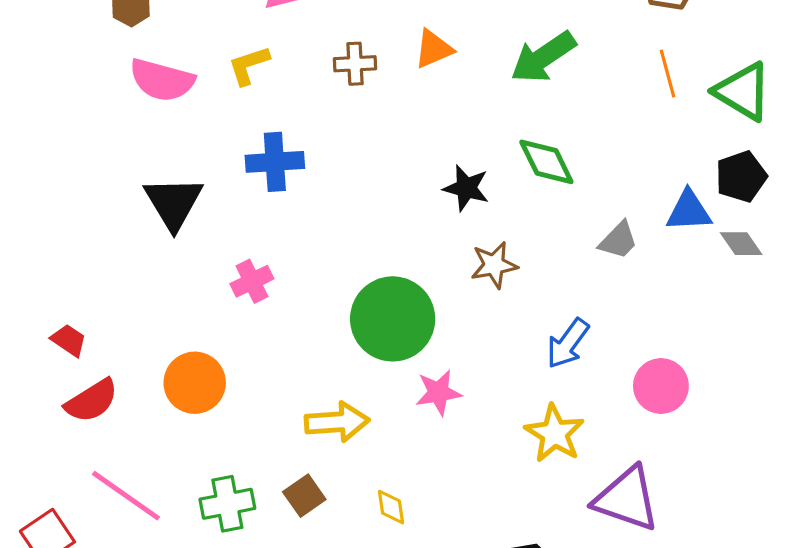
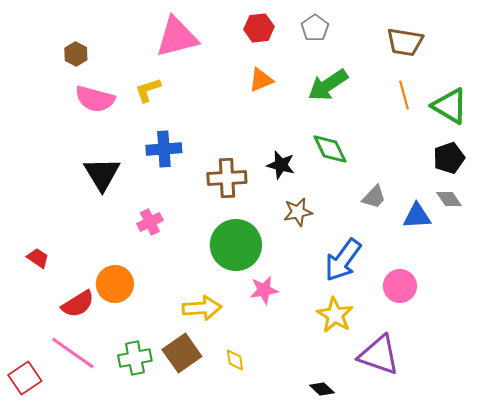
brown cross: (355, 64) -> (227, 178), moved, size x1.5
blue triangle: (689, 211) -> (417, 216), moved
blue arrow: (568, 343) -> (343, 260), size x1.4
red semicircle: (92, 401) -> (78, 304), moved
brown square: (304, 496) -> (182, 353), size x1.5

